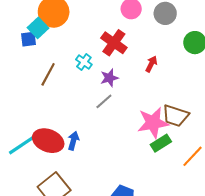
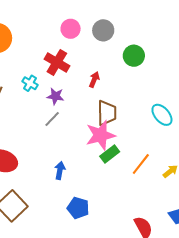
purple star: (109, 78) -> (55, 96), turned 30
brown trapezoid: (176, 116) -> (107, 113), moved, turned -104
blue arrow: (73, 141) -> (60, 170), moved

